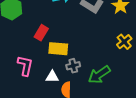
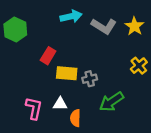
pink L-shape: (25, 66) -> (34, 108), moved
gray cross: (73, 66) -> (90, 79), moved

